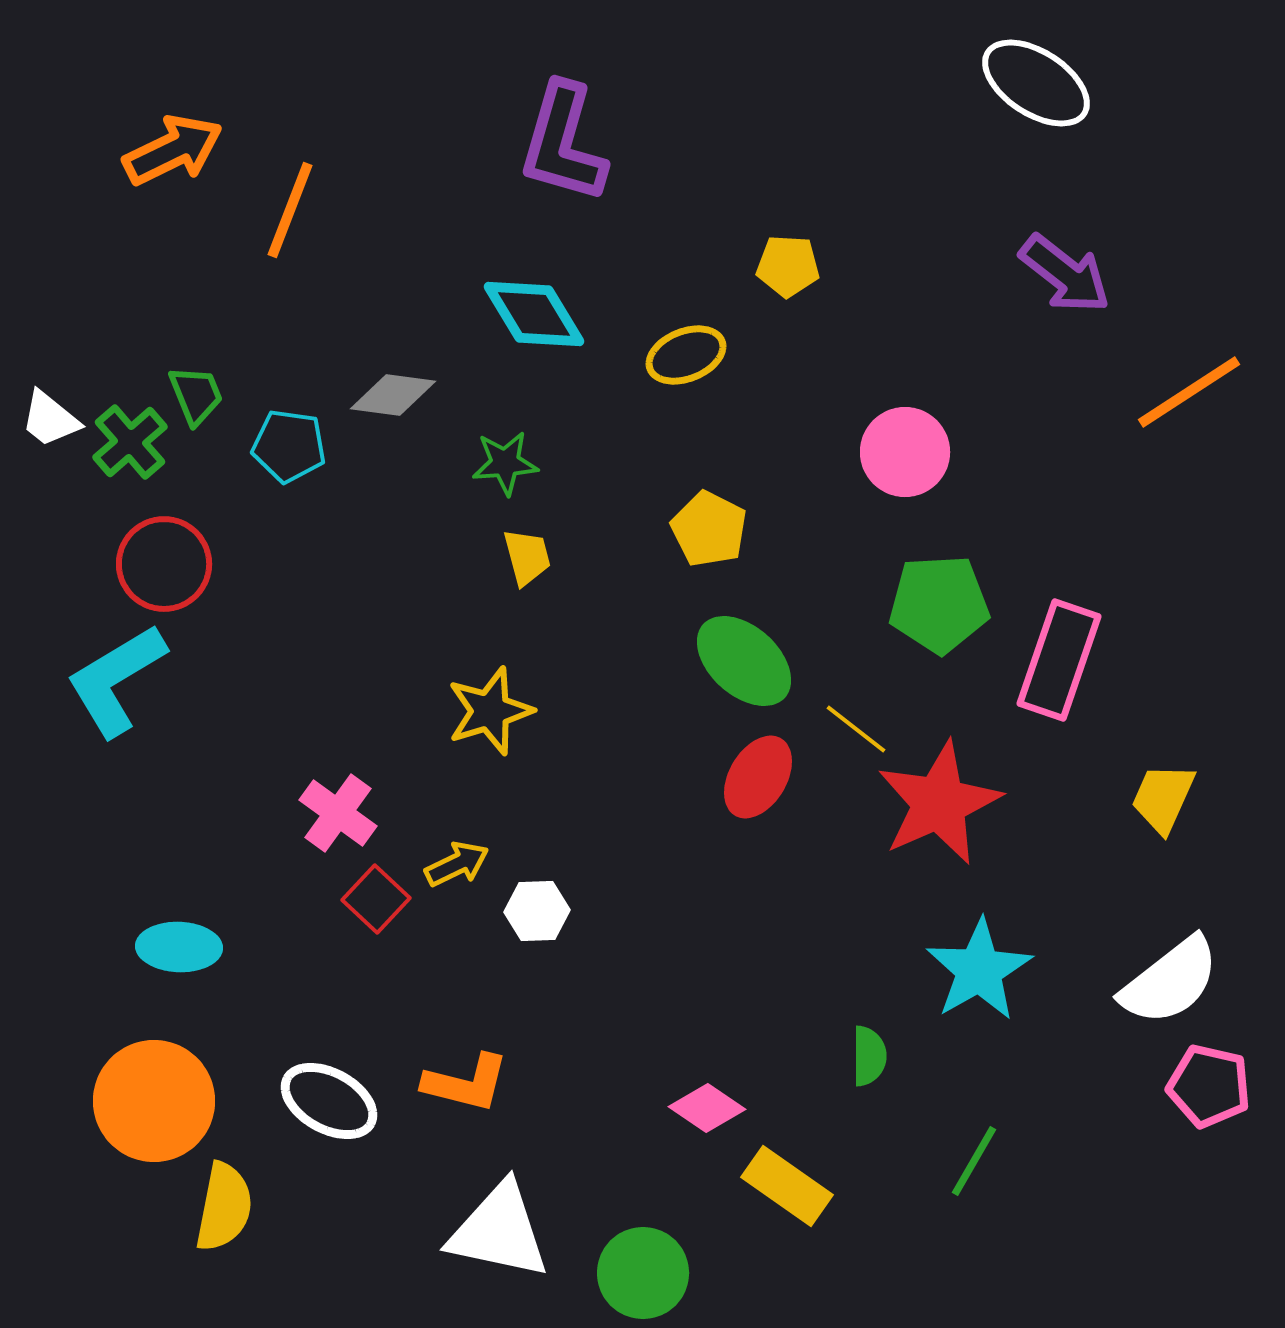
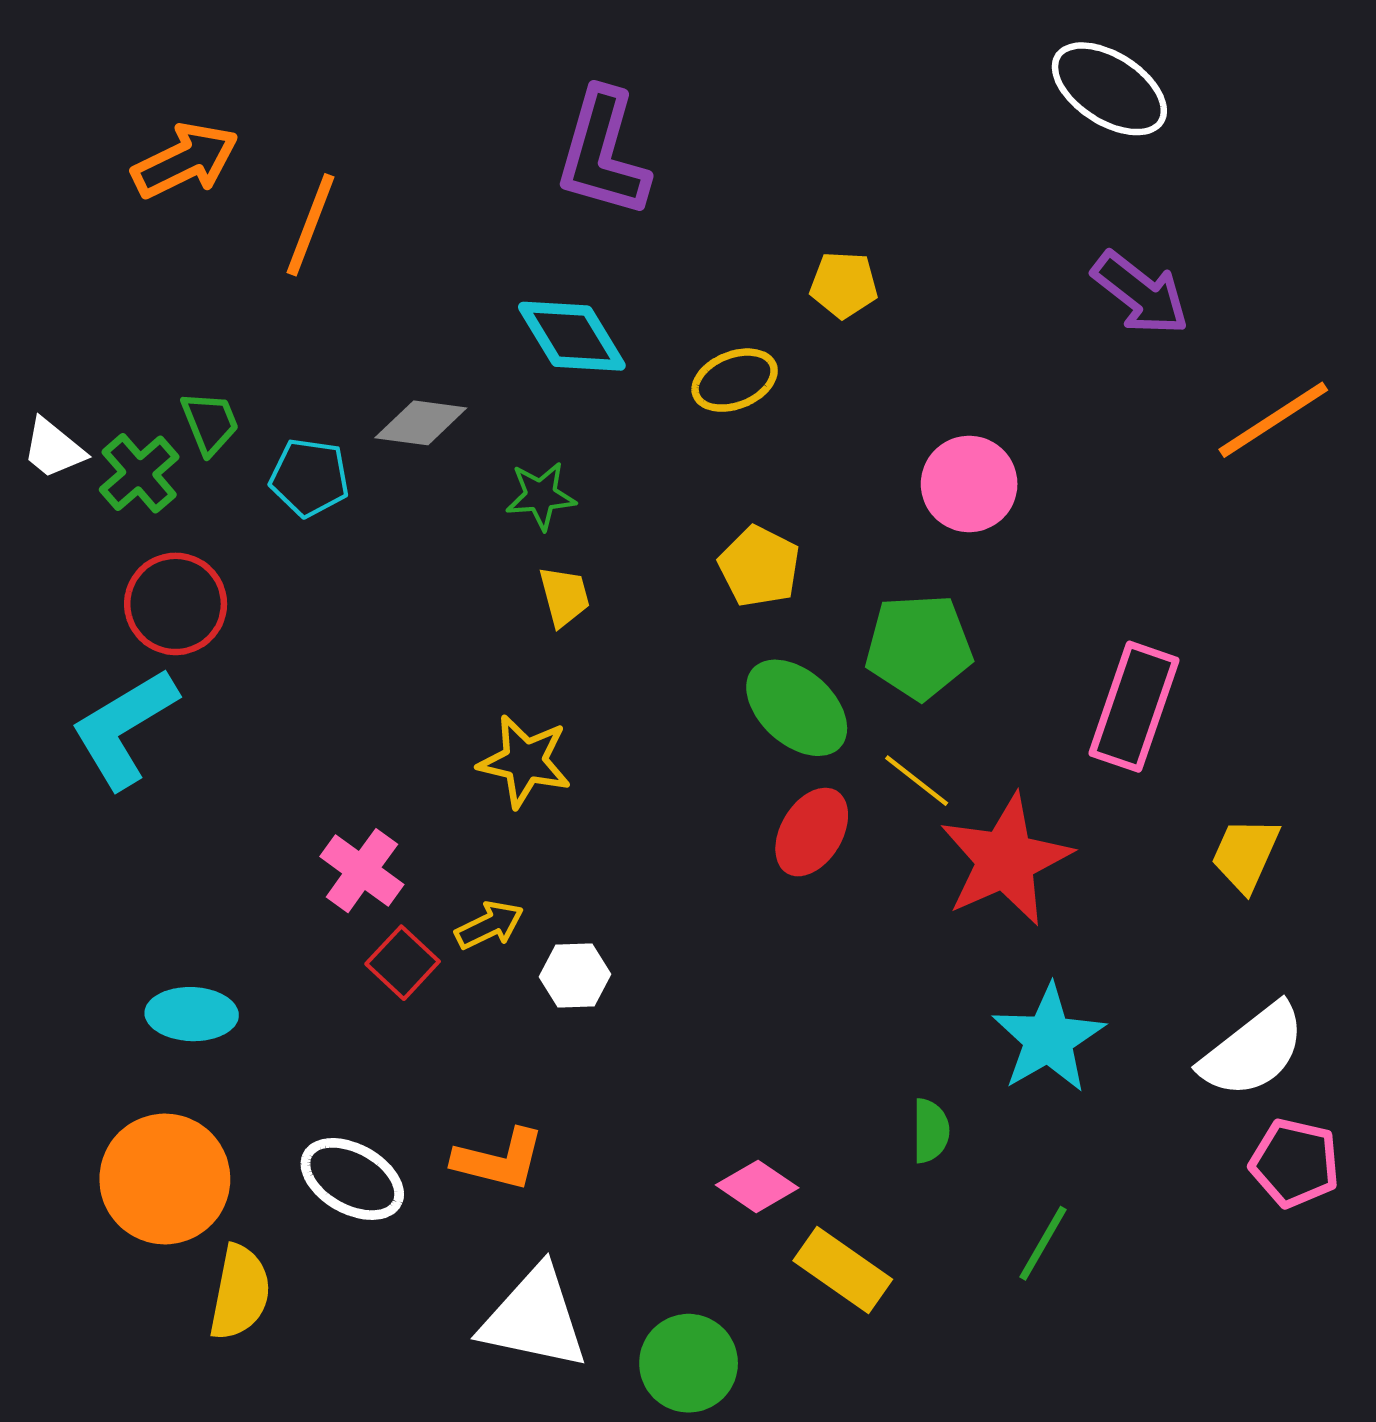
green pentagon: (939, 604) -> (919, 647), moved
yellow star: (490, 711) -> (525, 761), turned 30

